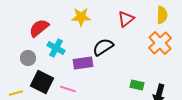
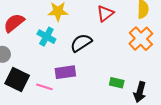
cyan cross: (56, 48) -> (46, 37), moved
purple rectangle: (83, 63) -> (65, 72), moved

